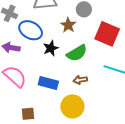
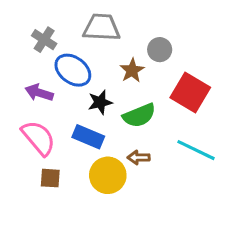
blue rectangle: (48, 83) -> (88, 137), moved
yellow circle: (72, 106) -> (108, 175), moved
brown square: (28, 114) -> (50, 178), moved

